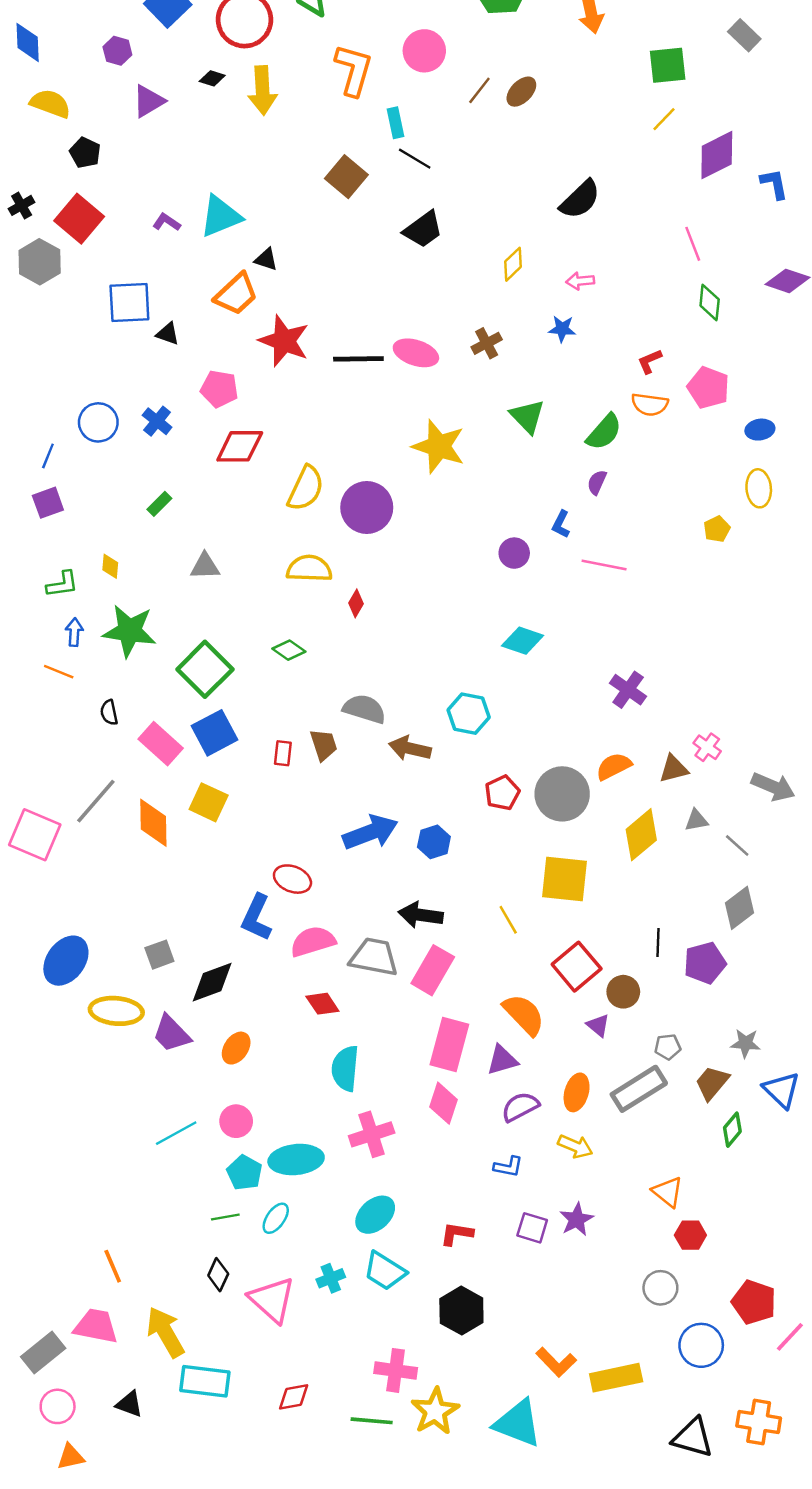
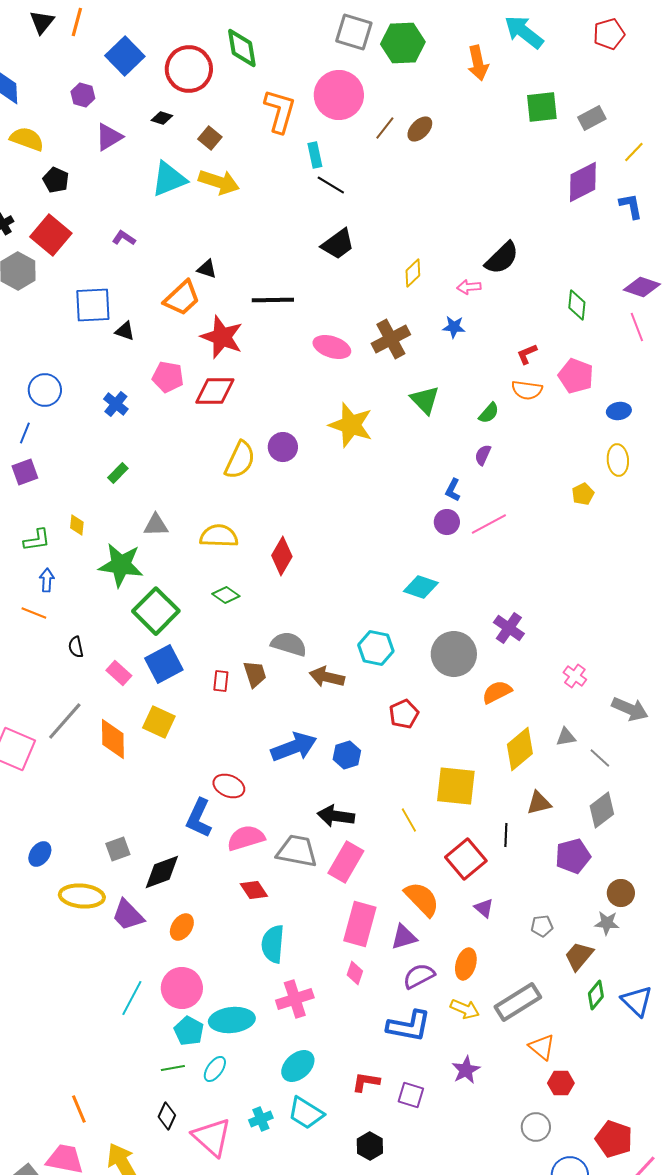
gray rectangle: (744, 35) -> (592, 118), moved, turned -72
pink circle: (424, 51) -> (339, 95), size x1.4
yellow arrow: (262, 90) -> (219, 182), moved, turned -69
yellow line: (664, 119) -> (634, 152), moved
brown square: (346, 177) -> (210, 138), moved, size x0.7
black semicircle: (580, 199) -> (502, 258), moved
cyan triangle: (221, 216) -> (169, 179), moved
pink line: (693, 244) -> (637, 327), moved
brown cross: (487, 343) -> (391, 339), size x1.5
black line: (358, 359) -> (273, 300), moved
blue circle: (98, 422) -> (45, 390), moved
green semicircle: (604, 432) -> (489, 413), size x0.7
red diamond: (240, 446) -> (215, 391), moved
purple circle: (367, 507) -> (283, 447), moved, size x0.7
purple circle: (514, 553) -> (447, 522), moved
pink line: (604, 565) -> (489, 524), turned -39
yellow semicircle: (309, 569) -> (219, 536), moved
red diamond: (356, 603) -> (282, 556), size x1.6
green star: (129, 631) -> (121, 565), moved
pink rectangle: (161, 744) -> (119, 673), size x0.7
brown triangle: (674, 769) -> (539, 803), moved
gray circle: (562, 794) -> (454, 654), moved
black line: (658, 943) -> (506, 835), moved
blue ellipse: (66, 961) -> (40, 854), size x0.6
brown circle: (623, 992) -> (621, 893), moved
gray rectangle: (639, 1089) -> (518, 1002), moved
blue triangle: (781, 1090) -> (637, 1001), moved
pink diamond: (443, 1103) -> (355, 973), size x0.7
pink circle: (236, 1121) -> (182, 988), size x1.5
cyan line: (176, 1133) -> (132, 998), turned -33
blue L-shape: (508, 1167) -> (409, 1026), size x1.8
purple square: (532, 1228) -> (411, 1095), moved
black hexagon: (461, 1311) -> (370, 1146), size x0.7

